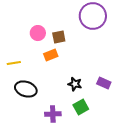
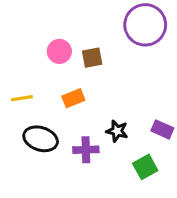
orange rectangle: (51, 55) -> (73, 98), moved
green square: (81, 107) -> (145, 167), moved
purple cross: (53, 114) -> (86, 150), moved

